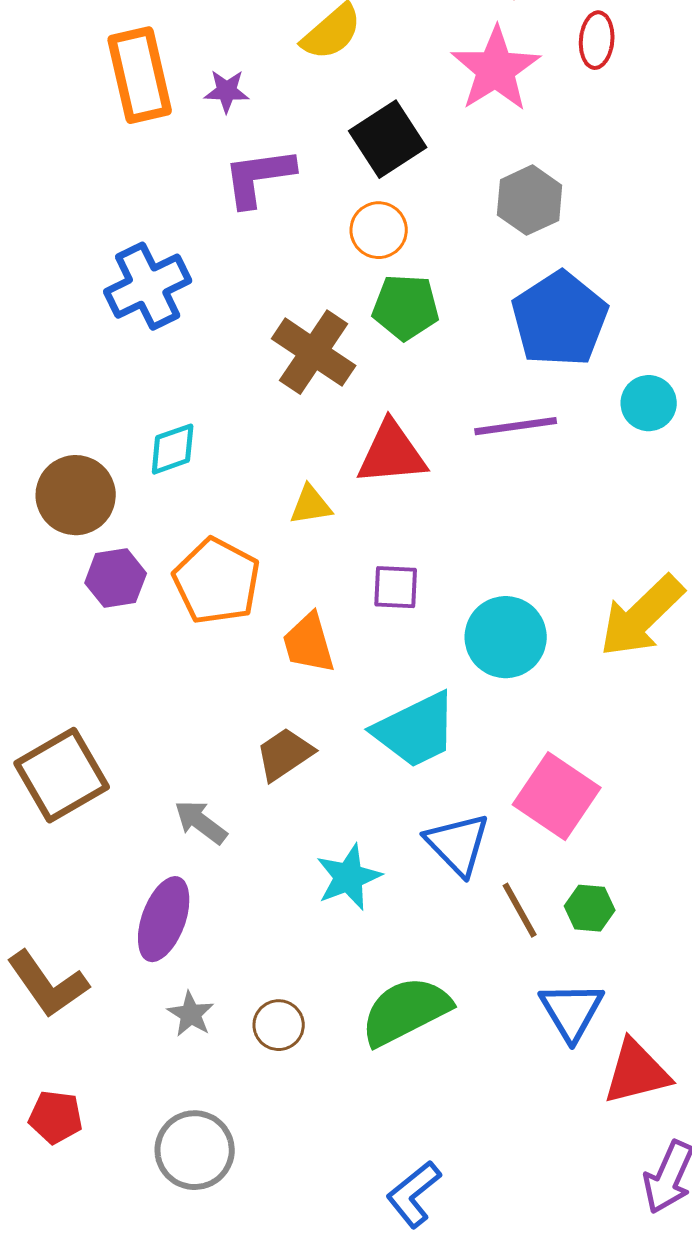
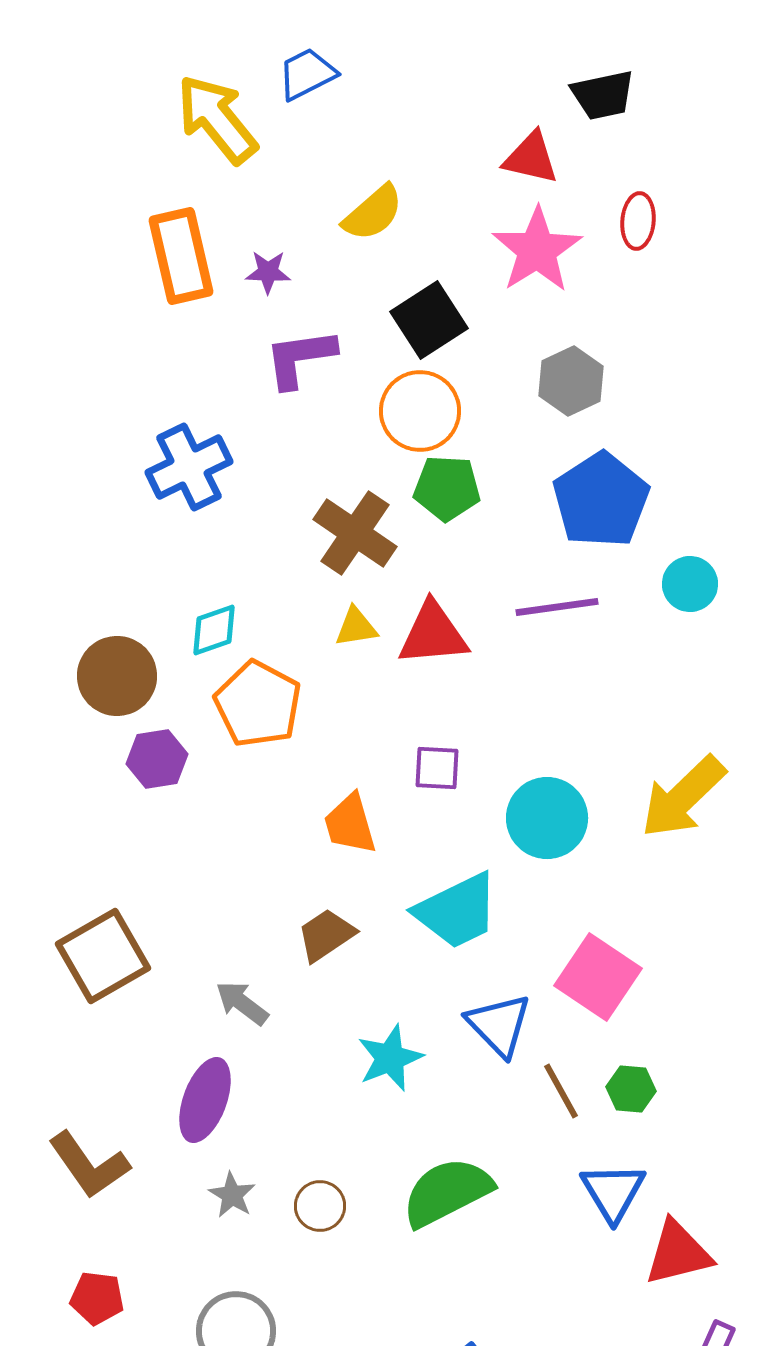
orange circle: (379, 230) -> (420, 411), size x1.4
yellow triangle: (311, 505) -> (356, 627), moved
orange pentagon: (217, 581) -> (258, 704), moved

